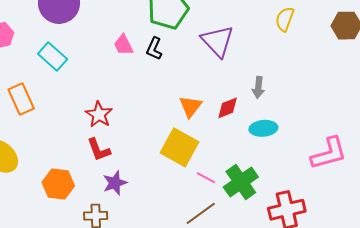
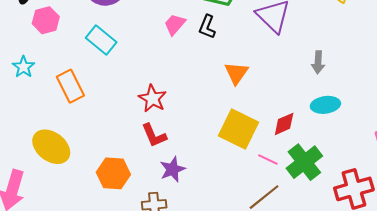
pink trapezoid: (123, 45) -> (175, 24), turned 70
orange triangle: (191, 106) -> (236, 73), moved
red diamond: (228, 108) -> (284, 124), moved

